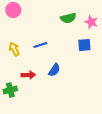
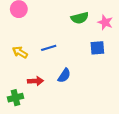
yellow arrow: (14, 49) -> (20, 52), turned -32

